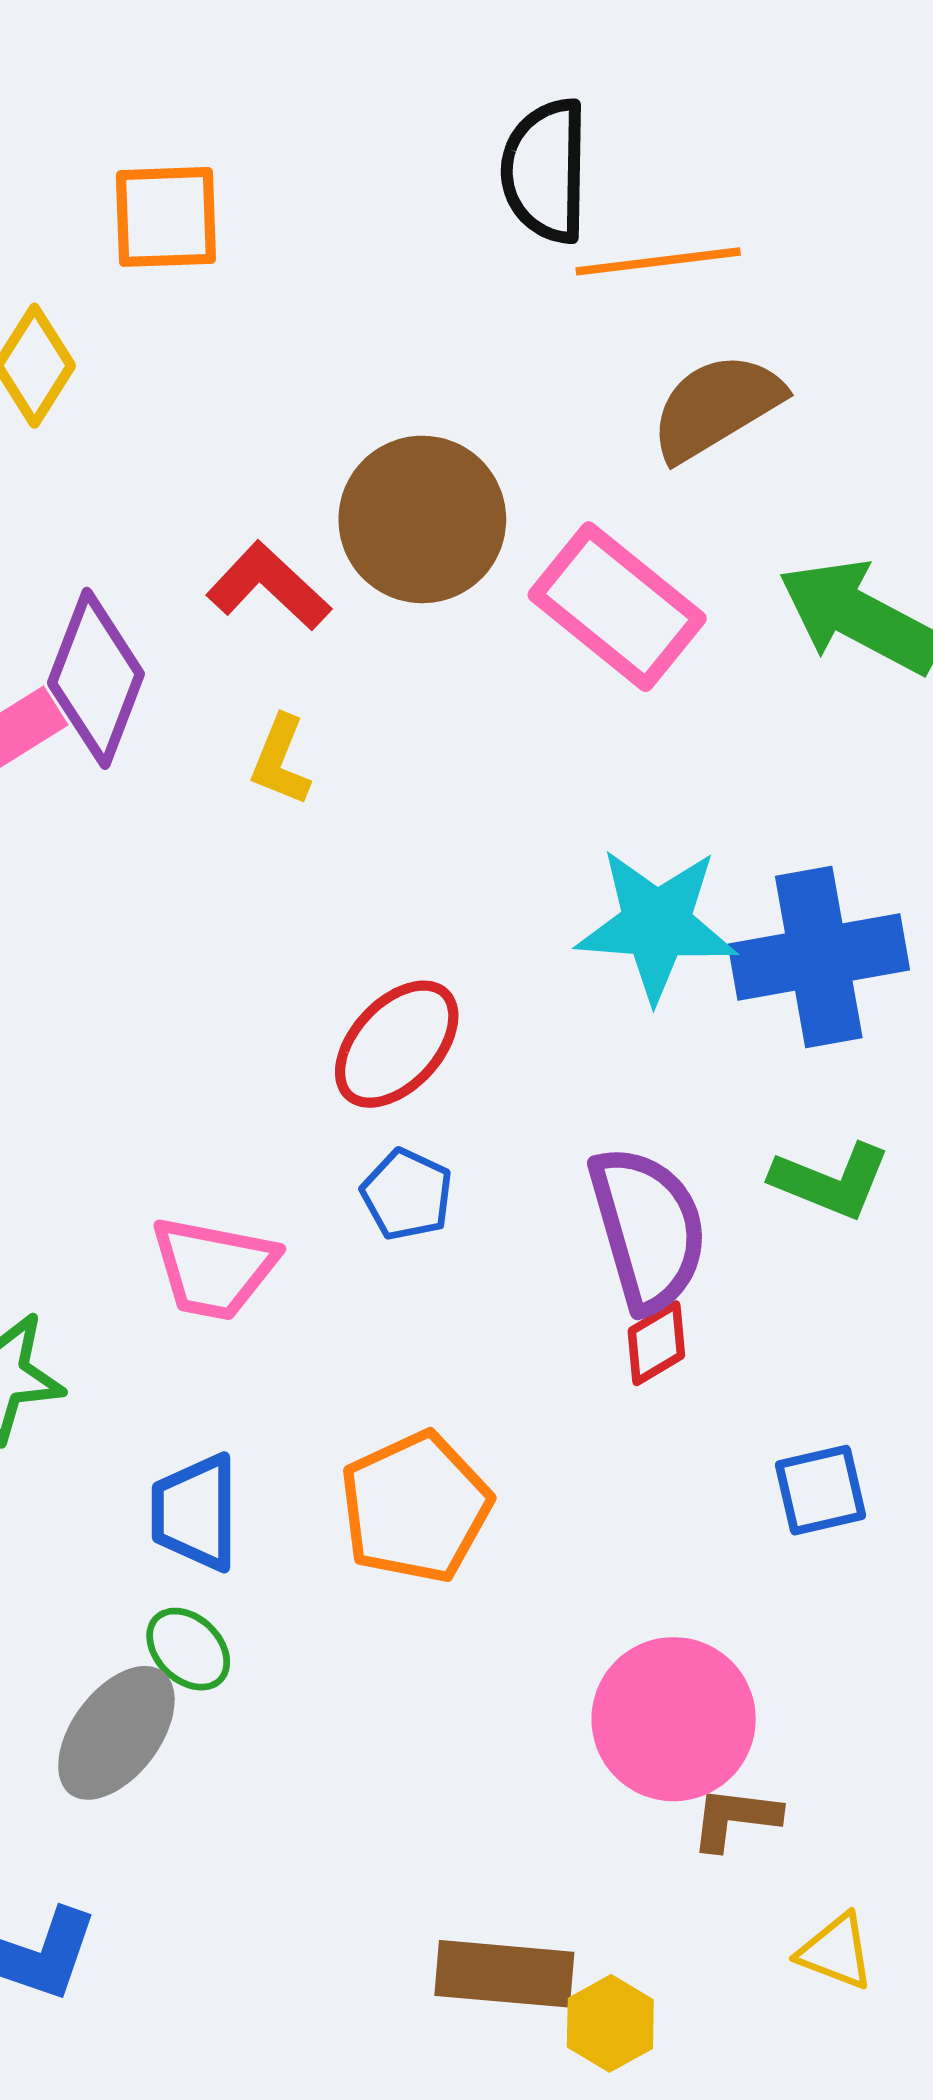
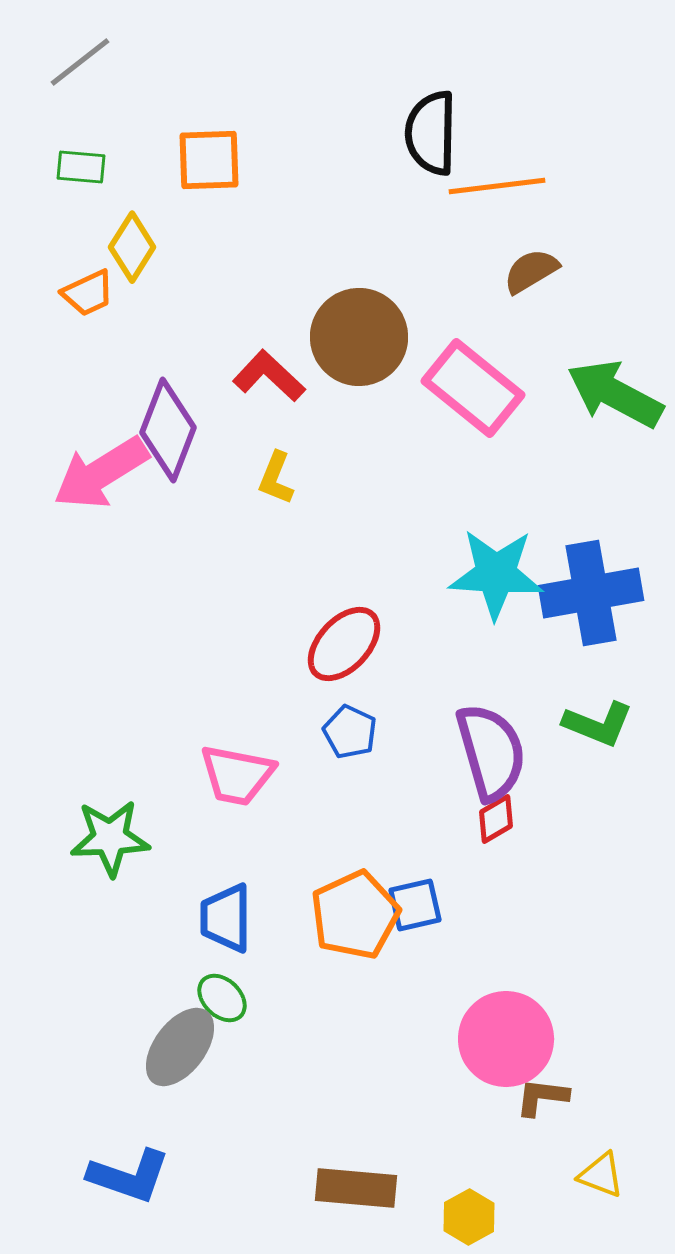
brown semicircle: (716, 407) -> (531, 271), size x0.7
blue square: (821, 1490) -> (415, 905), moved
brown rectangle: (504, 1974) -> (356, 1188), moved

